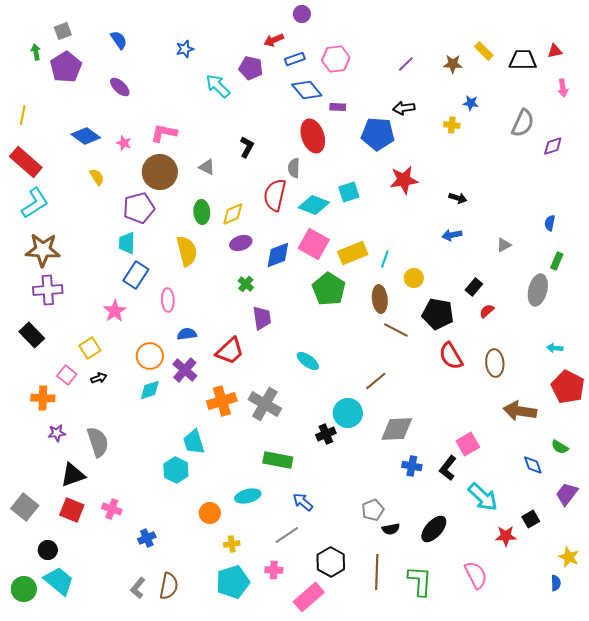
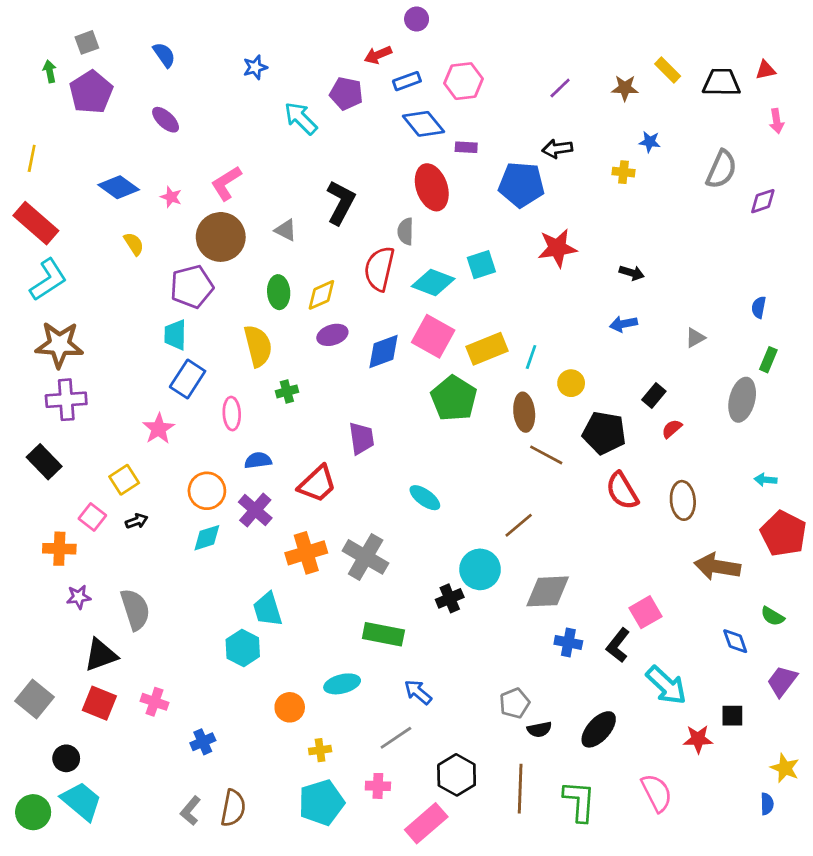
pink L-shape: (164, 133) -> (226, 183), turned -44
black L-shape: (247, 147) -> (341, 202), size x1.5
green cross: (246, 284) -> (287, 391), moved, turned 35
black square: (531, 519) -> (732, 716), turned 30

